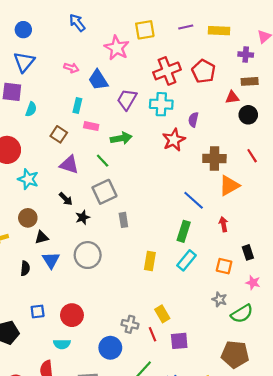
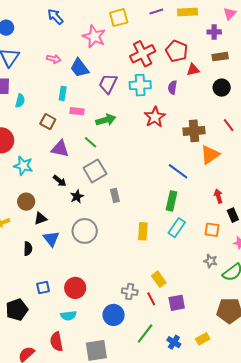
red triangle: (232, 97) -> (193, 70), moved
purple semicircle: (193, 120) -> (172, 87), moved
red arrow: (223, 224) -> (218, 196), moved

